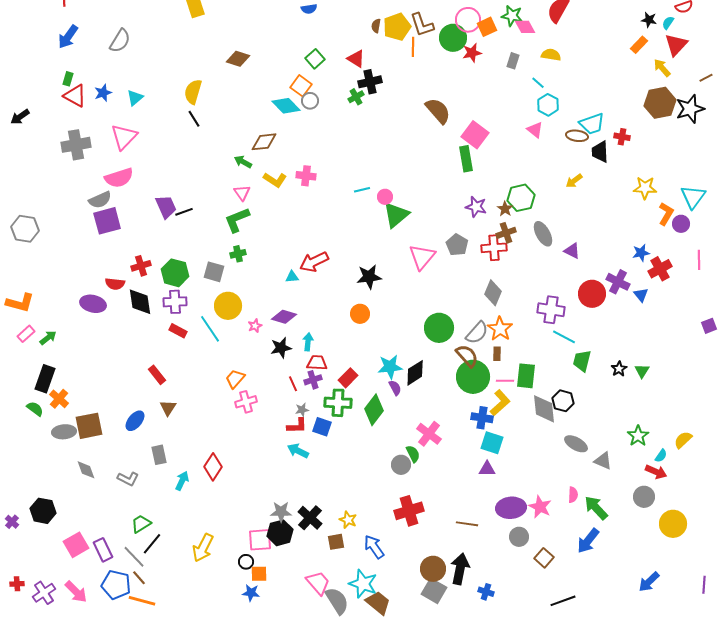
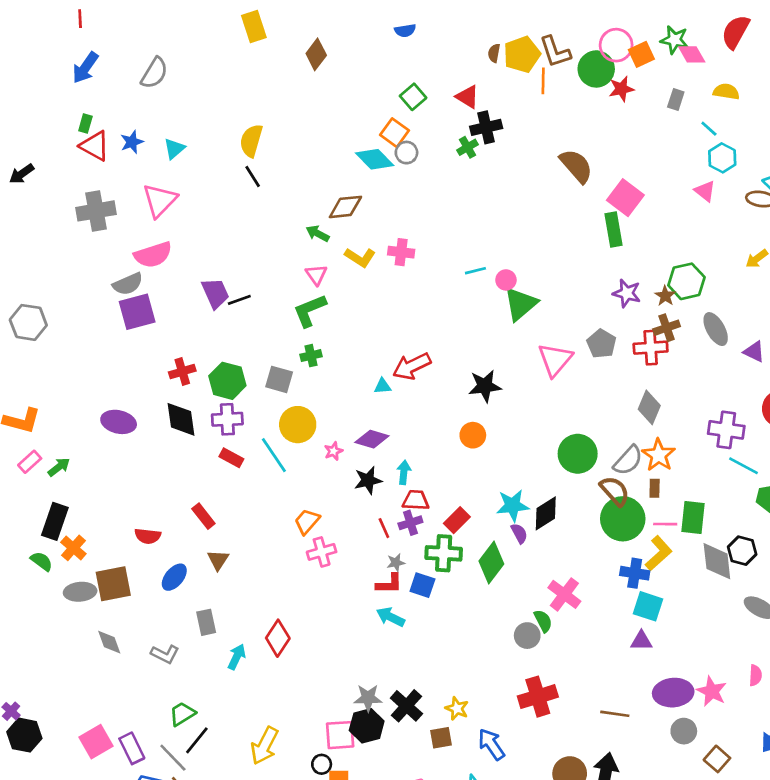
brown diamond: (238, 59) -> (316, 54), moved, turned -70
red semicircle: (115, 284) -> (148, 536), moved
black hexagon: (43, 511) -> (24, 735), moved

